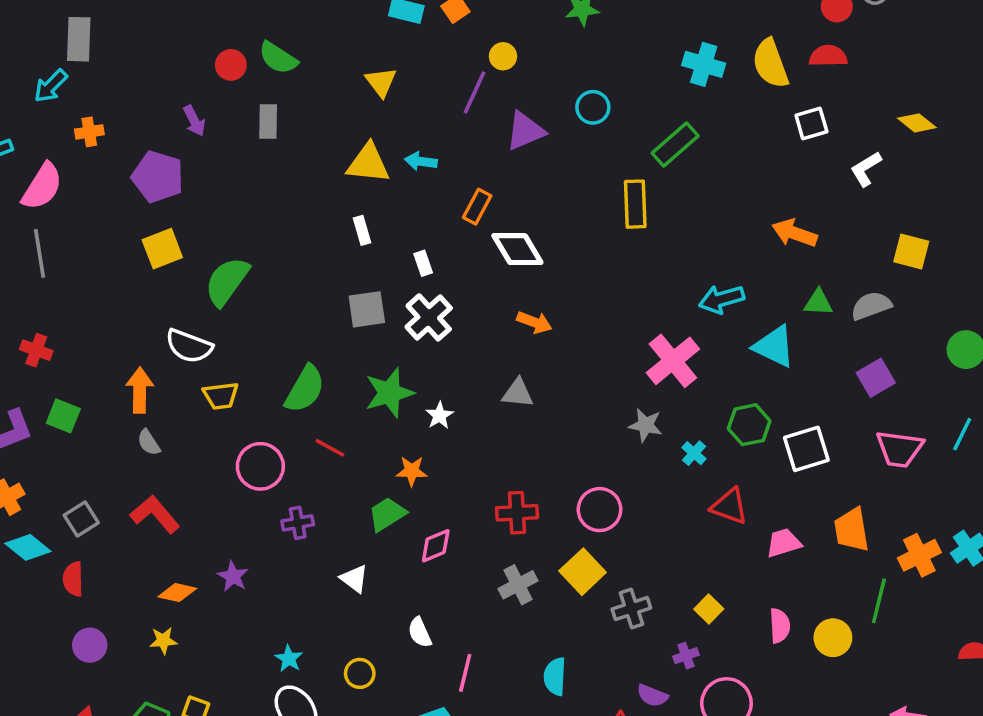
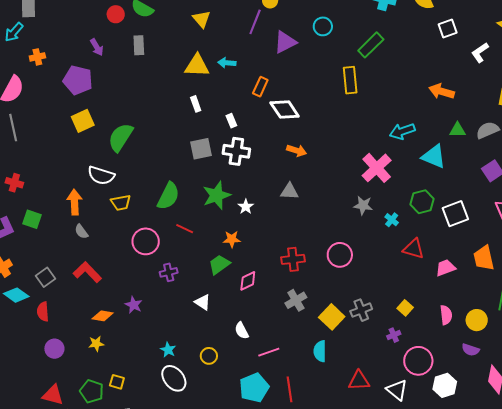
white cross: (429, 317) -> (236, 151), turned -36
yellow square: (583, 572) -> (332, 317), moved
pink line: (465, 673) -> (269, 352), turned 60
purple semicircle: (652, 696) -> (470, 350), moved

